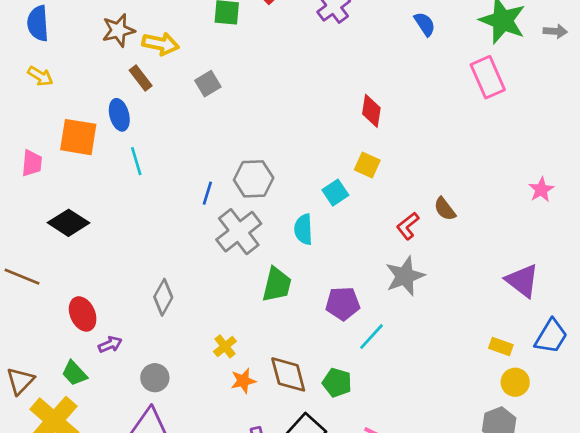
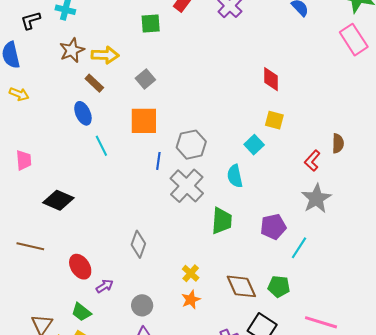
orange square: (78, 137) -> (144, 121), moved
brown semicircle: (445, 209) -> (338, 143), turned -132
orange star: (243, 381) -> (191, 300), moved

